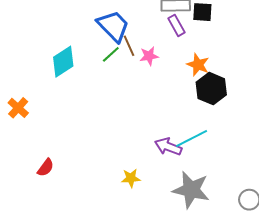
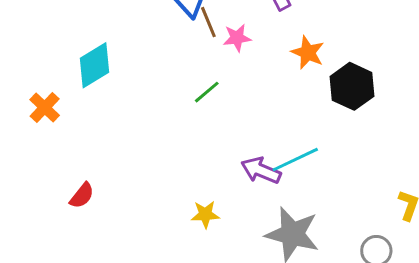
green line: (111, 54) -> (207, 92), moved
cyan diamond: (63, 62) -> (95, 65), moved
black hexagon: (211, 89) -> (352, 86), moved

